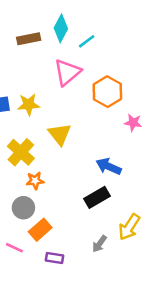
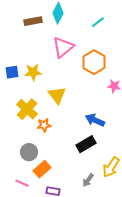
cyan line: (87, 41) -> (98, 22), moved
orange star: (35, 181) -> (44, 125), moved

